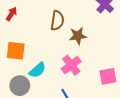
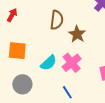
brown star: (78, 36) -> (77, 34), turned -30
cyan semicircle: (37, 70) -> (49, 63), moved

